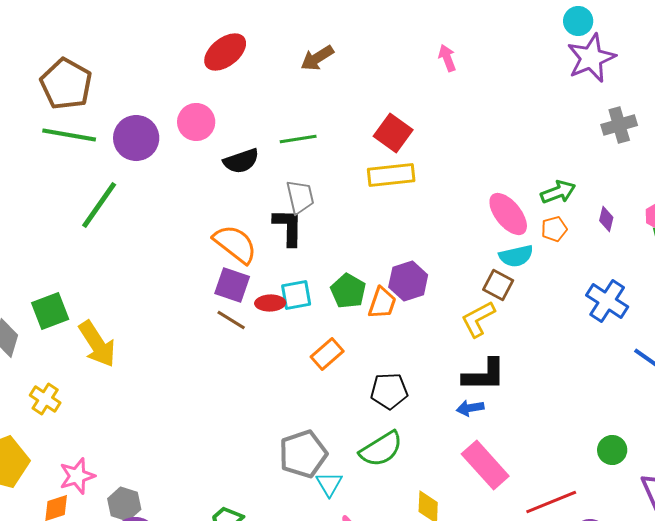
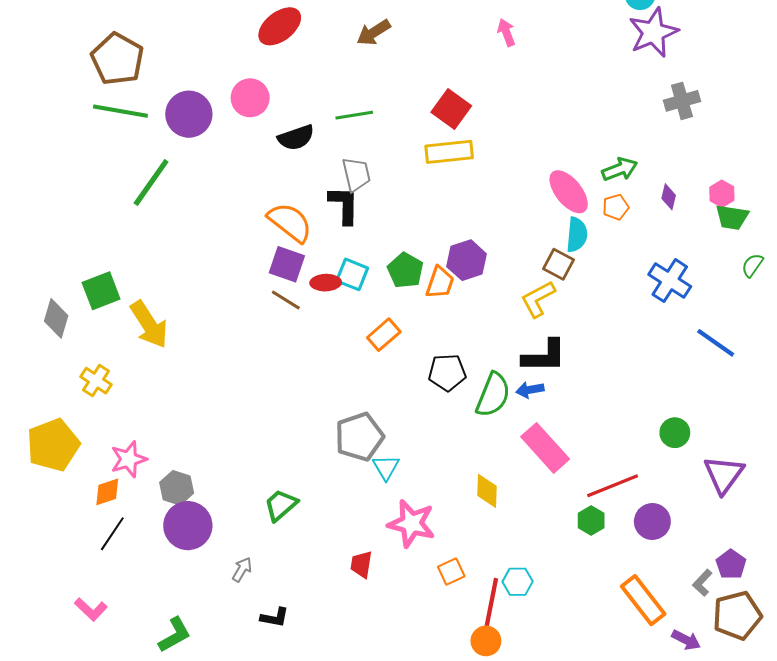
cyan semicircle: (516, 256) -> (577, 235), turned -72
cyan square: (296, 295) -> (352, 274), turned 32
green semicircle: (381, 449) -> (493, 395), moved, turned -36

